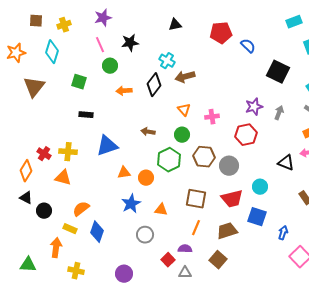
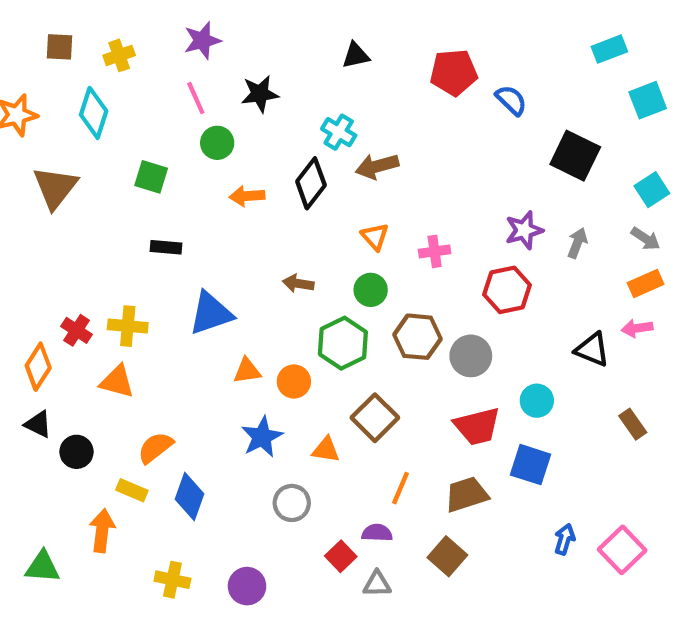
brown square: (196, 199) -> (375, 418), moved, turned 35
blue arrow: (283, 233) -> (565, 539), moved
yellow cross: (76, 271) -> (172, 580), moved

